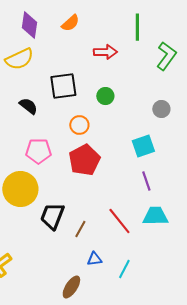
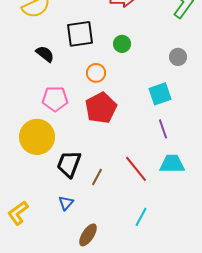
blue triangle: (94, 259) -> (66, 203), moved, turned -42

